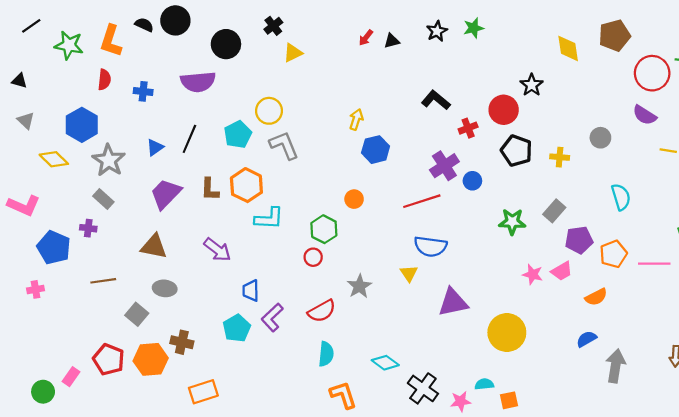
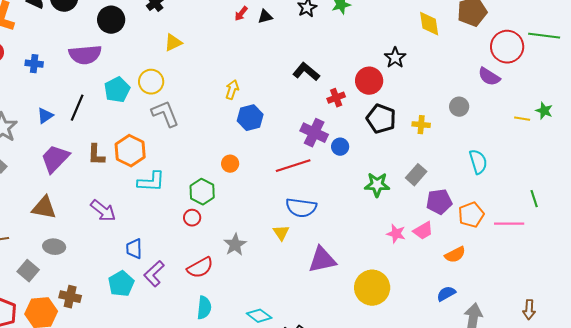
yellow triangle: (293, 53) -> (173, 43), moved
purple semicircle: (645, 115) -> (489, 77), moved
cyan pentagon: (238, 135) -> (117, 90), moved
purple cross: (444, 166) -> (314, 133), turned -32

